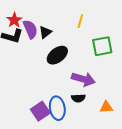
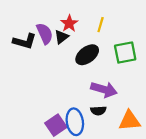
red star: (14, 20) -> (69, 23), moved
black ellipse: (57, 55) -> (87, 55), moved
orange triangle: (106, 107) -> (130, 121), size x1.5

